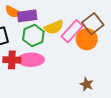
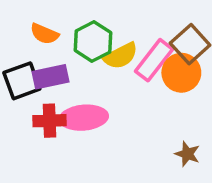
purple rectangle: (27, 16) -> (51, 77), moved
green hexagon: (33, 36) -> (93, 42), moved

